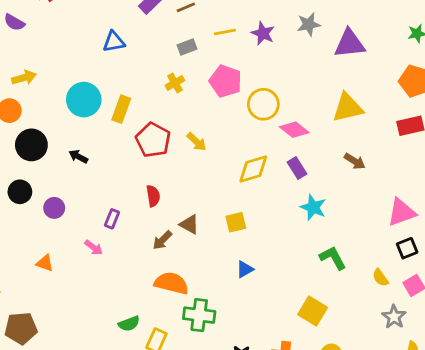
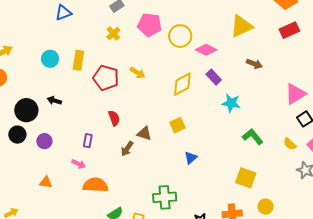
cyan circle: (84, 100) -> (50, 59), size x0.7
black circle: (31, 145) -> (26, 110), moved
orange semicircle: (171, 283) -> (95, 185), moved

